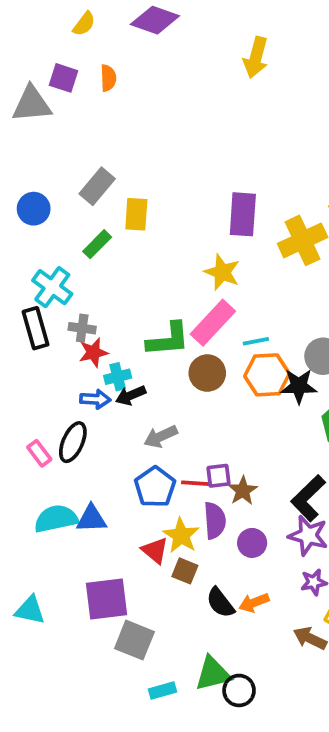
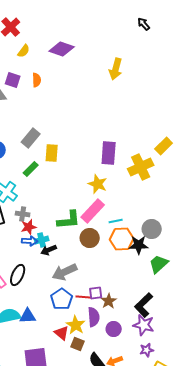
blue arrow: (95, 399) -> (30, 241), moved
gray arrow: (161, 437) -> (65, 272), size x1.4

